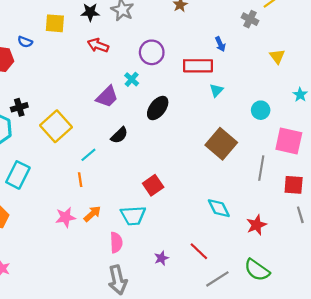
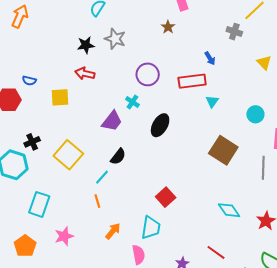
yellow square: (55, 23) -> (60, 97), moved
red arrow: (98, 45) -> (85, 74), moved
black semicircle: (119, 135) -> (118, 157), moved
cyan trapezoid: (133, 215) -> (151, 228), turned -70
pink star: (66, 217) -> (64, 236), moved

